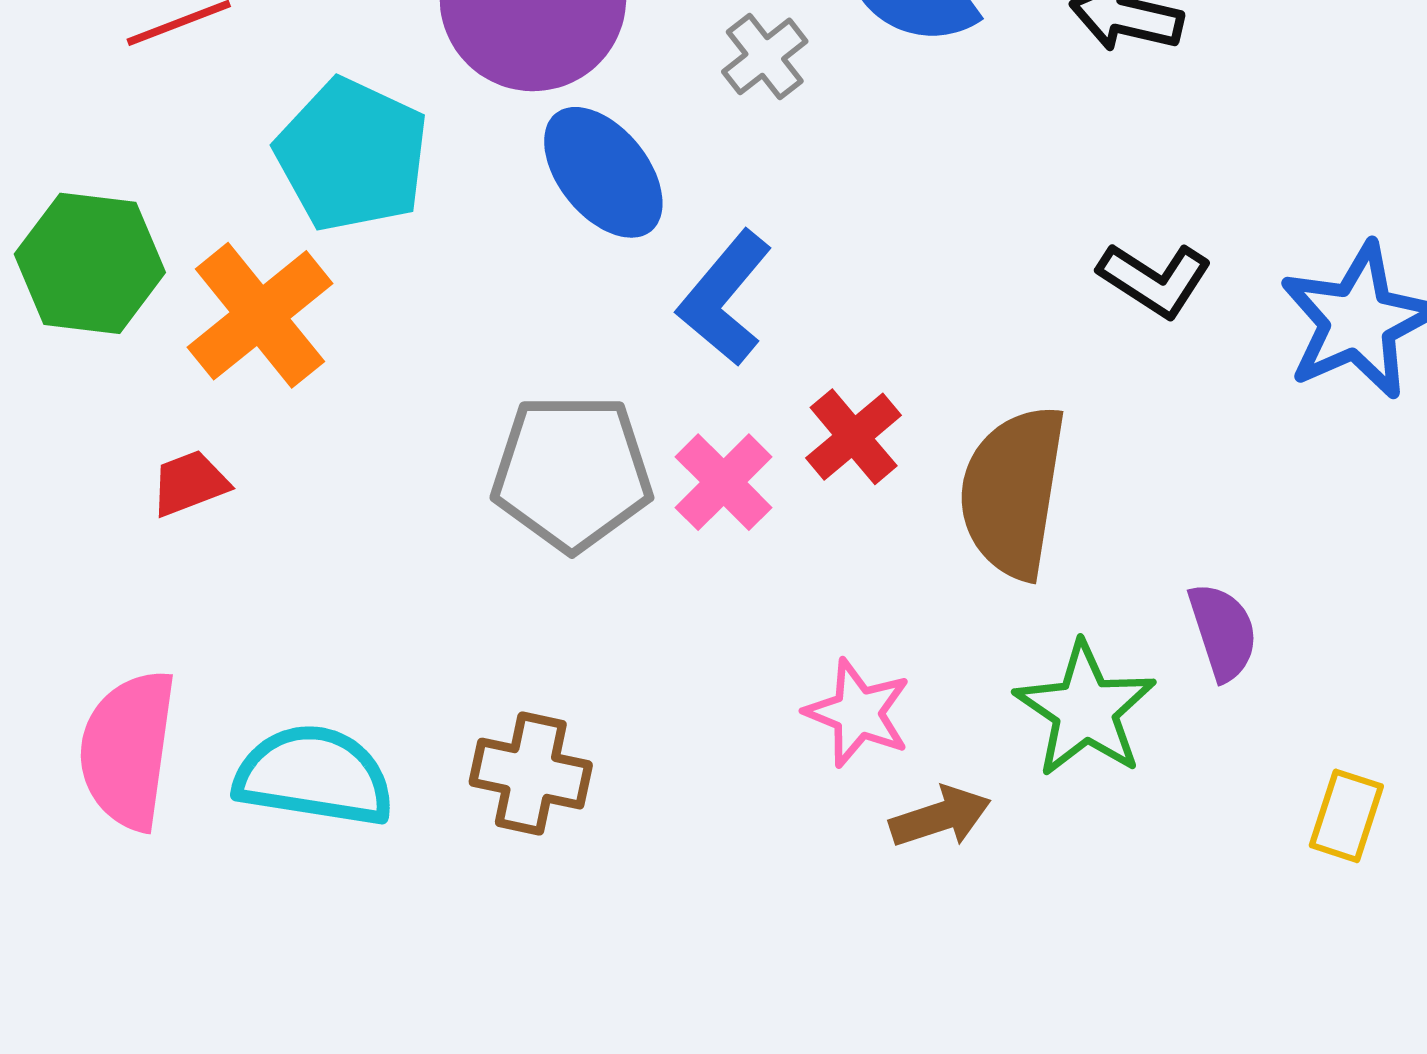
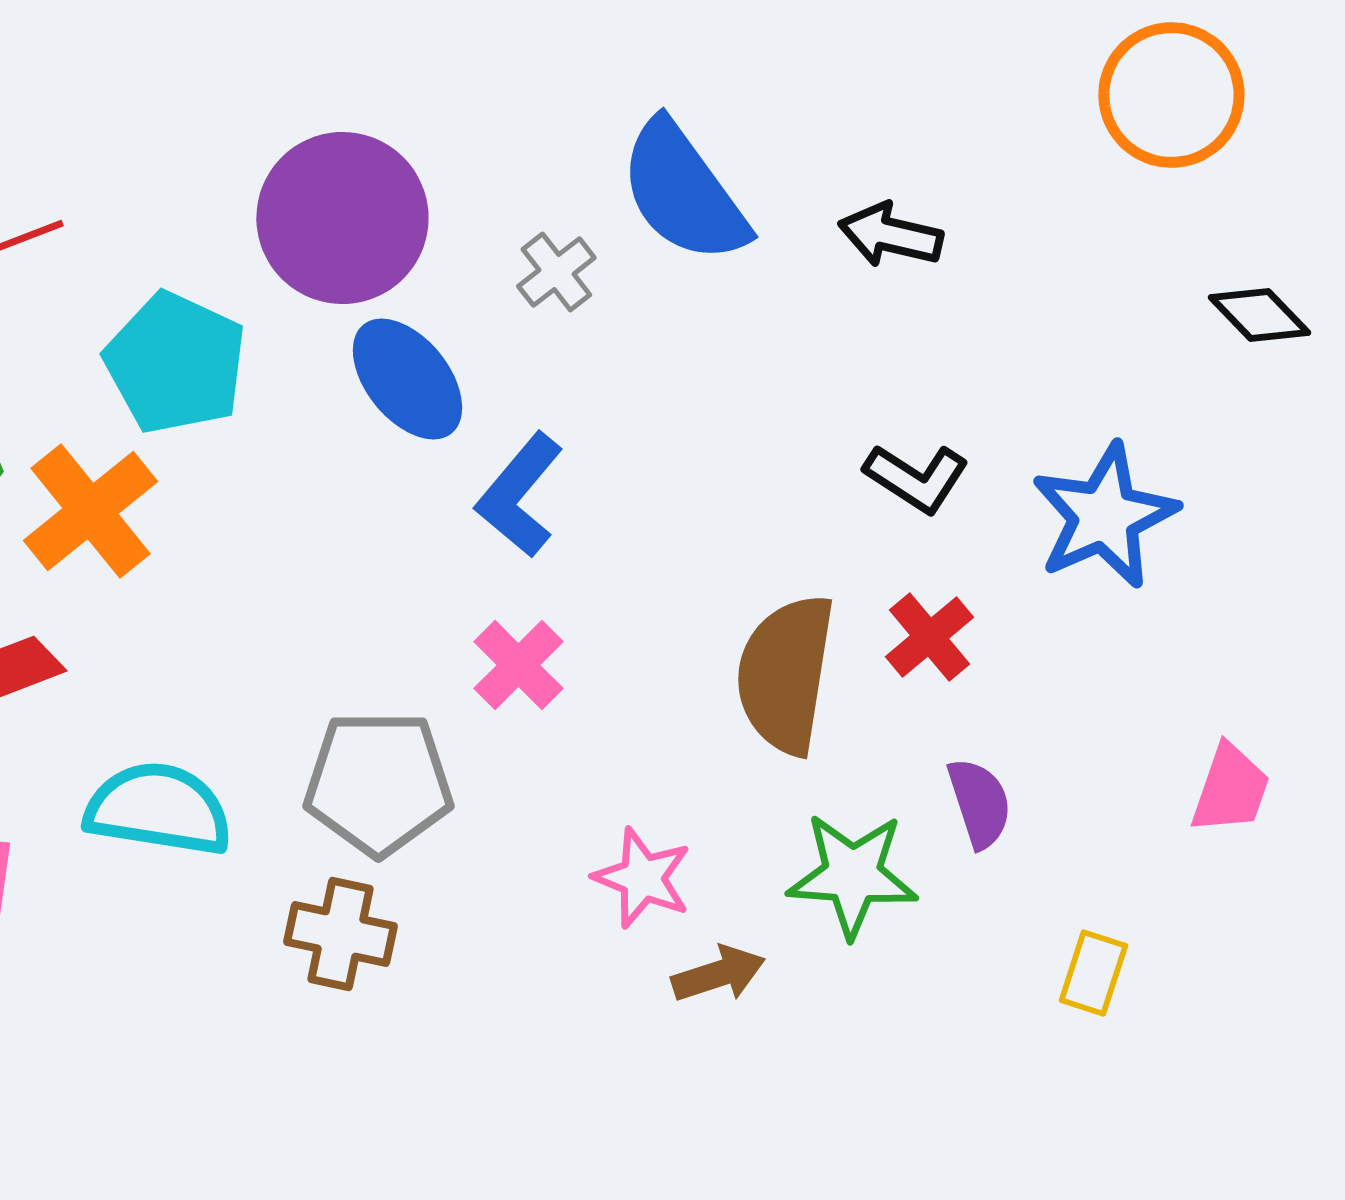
red cross: (854, 437) -> (929, 637), moved
gray pentagon: (572, 472) -> (378, 783), moved
green star: (1085, 710) -> (852, 875), turned -30
cyan semicircle: (314, 776) -> (158, 809), moved

